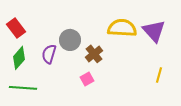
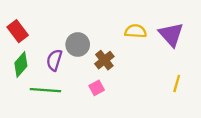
yellow semicircle: (122, 28) -> (136, 31), size x0.7
green line: (23, 88) -> (45, 90), moved

